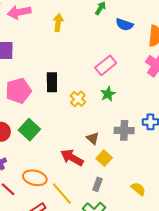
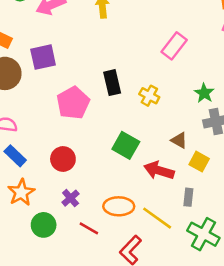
green star: (108, 94) -> (204, 93), moved
green square: (29, 130) -> (126, 145), moved
gray rectangle: (98, 184) -> (188, 197), moved

